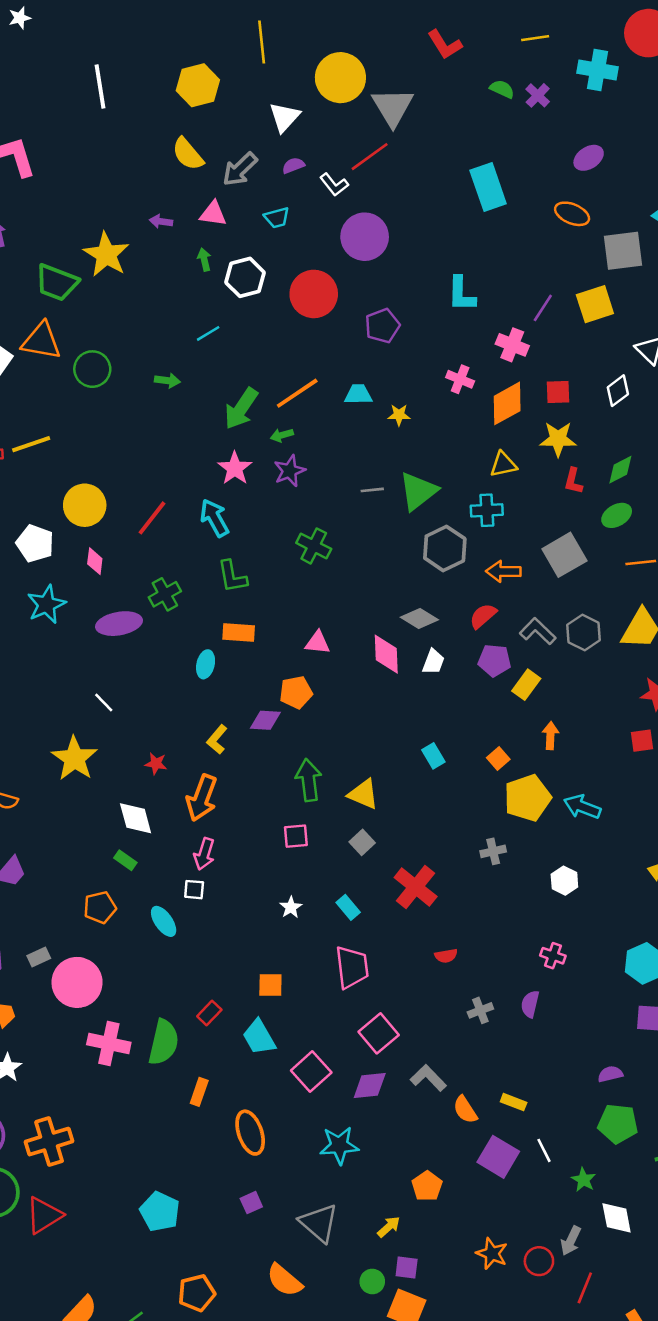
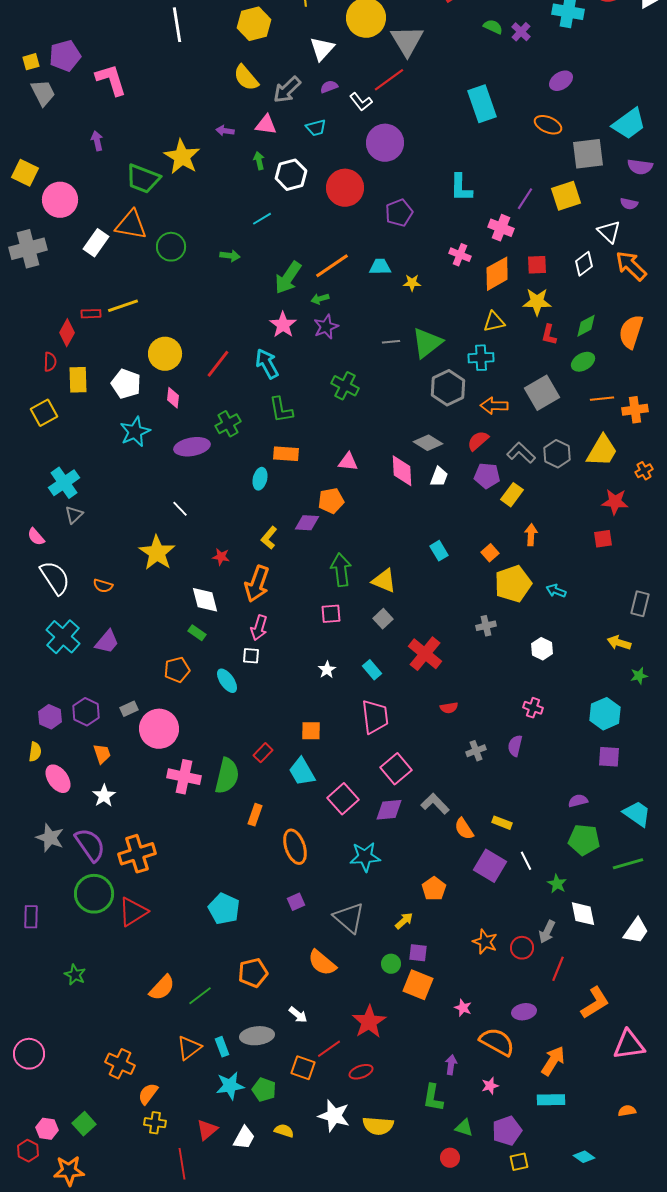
cyan arrow: (582, 807) -> (556, 591), size x0.7

